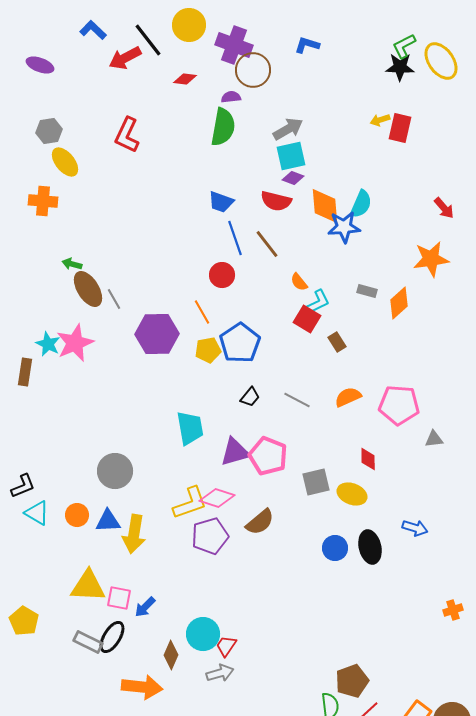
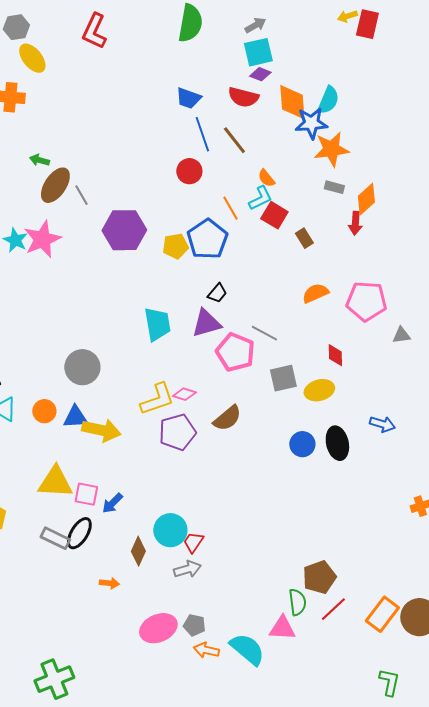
gray arrow: (288, 129) -> (255, 25), size x0.7
red arrow: (444, 208) -> (355, 223), moved, turned 45
orange star: (431, 259) -> (331, 149), moved
brown ellipse: (88, 289) -> (55, 185), turned 66
cyan L-shape: (318, 302) -> (260, 198), moved
orange line: (202, 312) -> (230, 208), moved
gray line: (297, 400) -> (264, 333), moved
purple triangle: (235, 452) -> (206, 323), moved
yellow ellipse: (352, 494) -> (319, 390), turned -36
pink diamond: (217, 498) -> (184, 394), size x0.7
yellow arrow: (134, 534) -> (101, 430), turned -87
orange arrow: (142, 687) -> (109, 583), size x0.5

